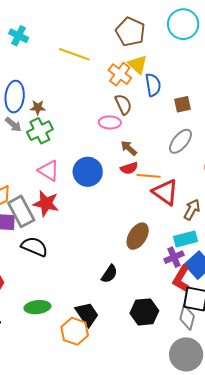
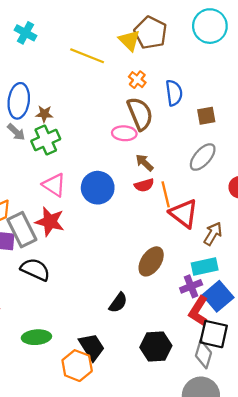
yellow triangle: (138, 65) -> (129, 40), moved
orange cross: (120, 74) -> (137, 80), size x0.7
brown semicircle: (123, 104) -> (140, 114), size x1.4
orange line: (149, 176) -> (166, 194), turned 70

